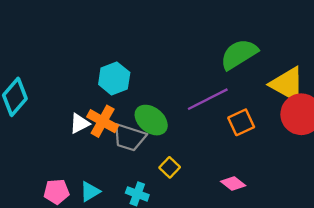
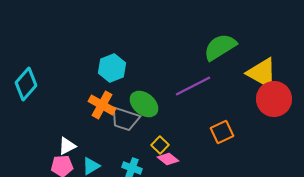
orange square: (241, 122) -> (222, 132), moved
white triangle: (80, 123) -> (67, 146), moved
pink diamond: (233, 184) -> (168, 159), moved

